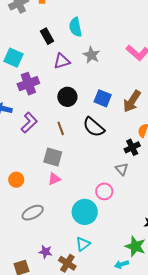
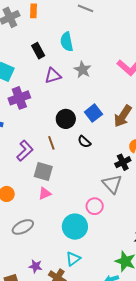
black circle: (67, 97) -> (66, 119), moved
blue square: (103, 98) -> (93, 113), turned 30
purple L-shape: (29, 123) -> (25, 151), moved
black semicircle: (94, 127) -> (84, 142), size x0.6
gray triangle: (122, 169) -> (112, 184), size x1.5

